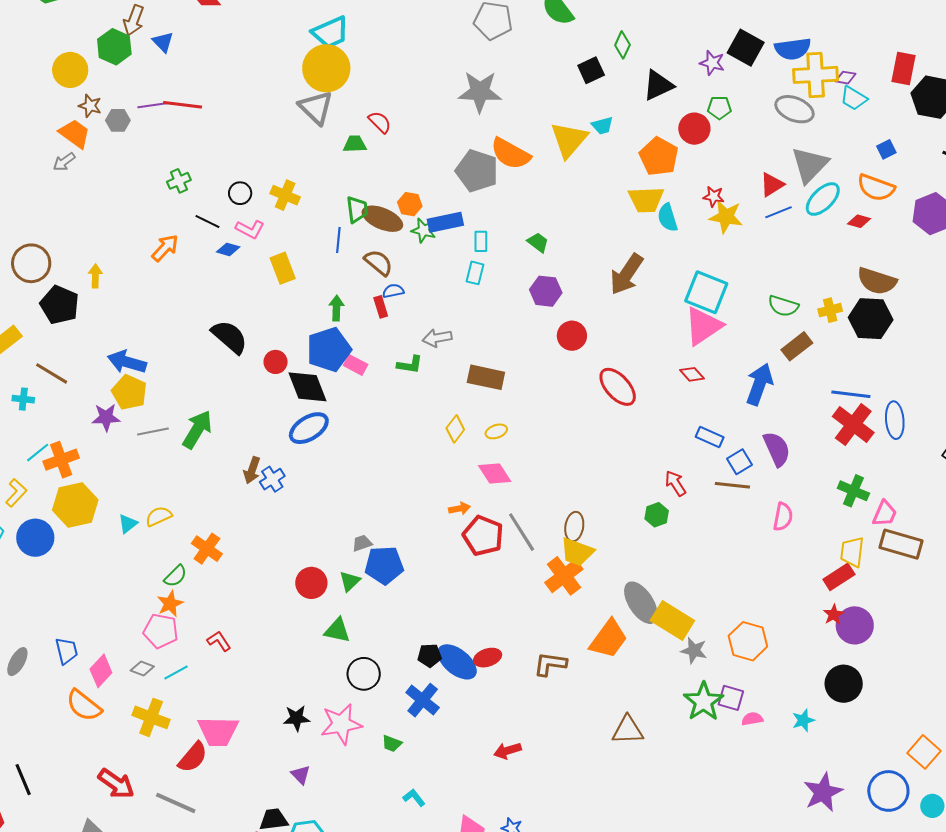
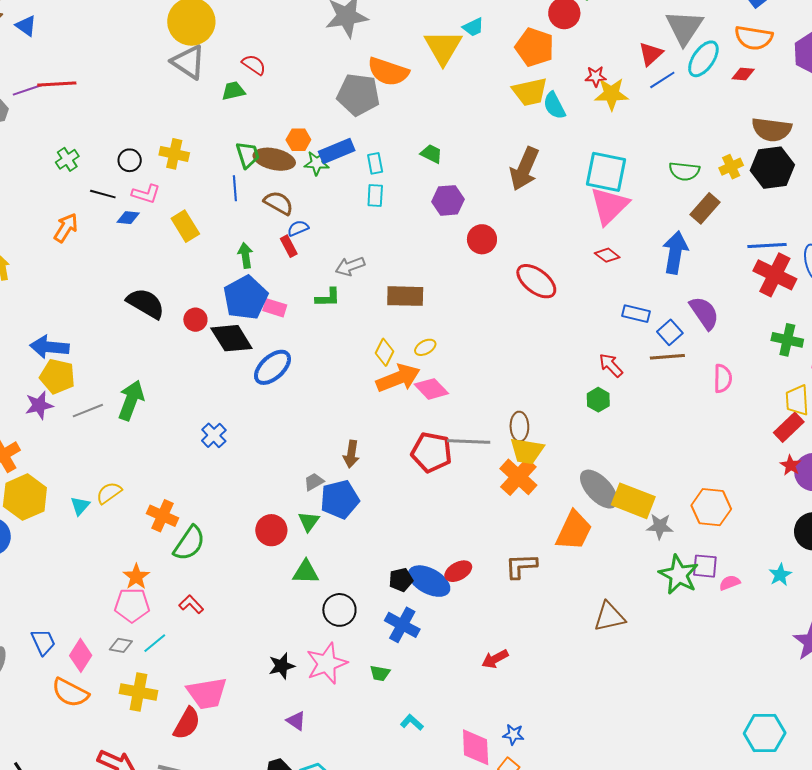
blue ellipse: (309, 428) -> (272, 367), moved
brown arrow: (252, 470) -> (351, 454), moved
orange arrow: (459, 509) -> (398, 378), moved, size x2.0
gray line: (522, 532) -> (469, 442), turned -45
green semicircle: (175, 576) -> (189, 543), moved, size x1.5

